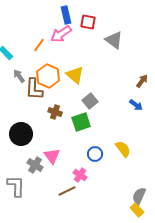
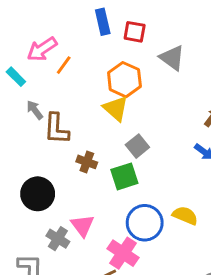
pink arrow: (61, 34) -> (42, 49), moved
orange hexagon: (48, 76) -> (124, 80), moved
yellow semicircle: (123, 149) -> (185, 216), turned -30
blue circle: (95, 154) -> (145, 223), size x1.6
pink cross: (80, 175) -> (123, 253), size x1.5

